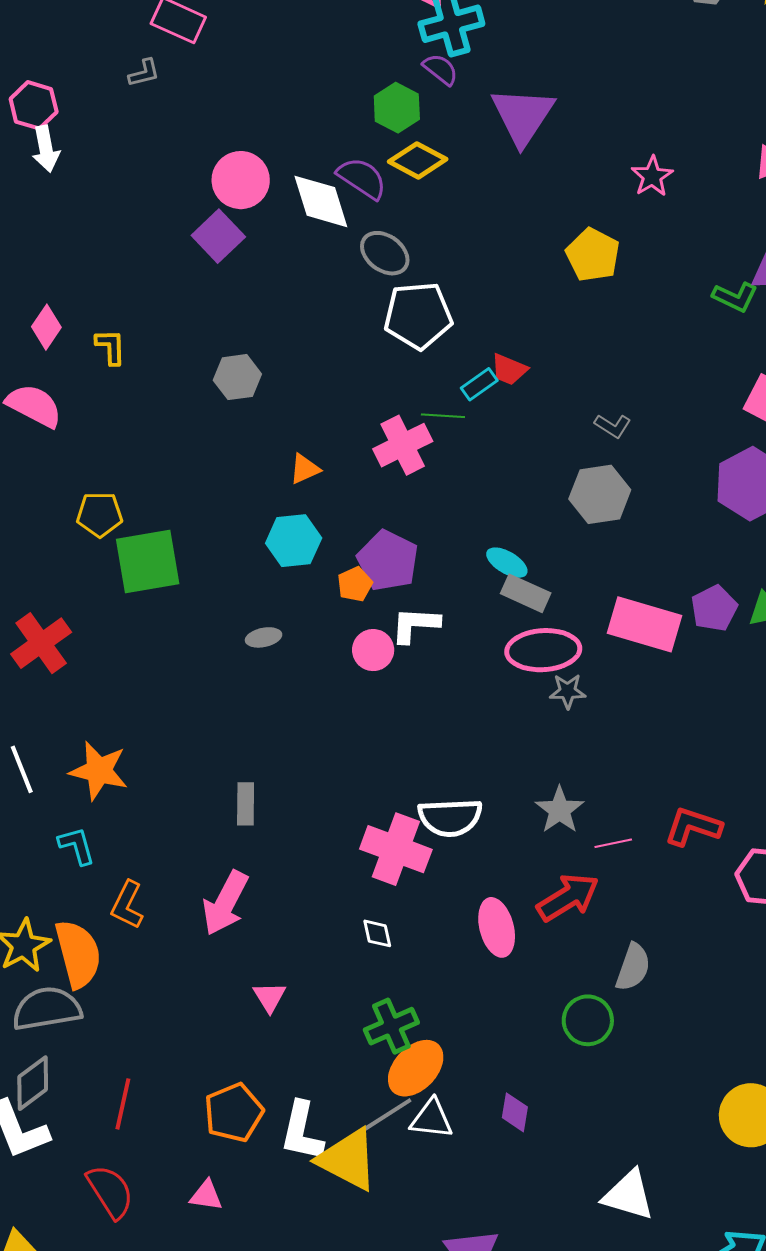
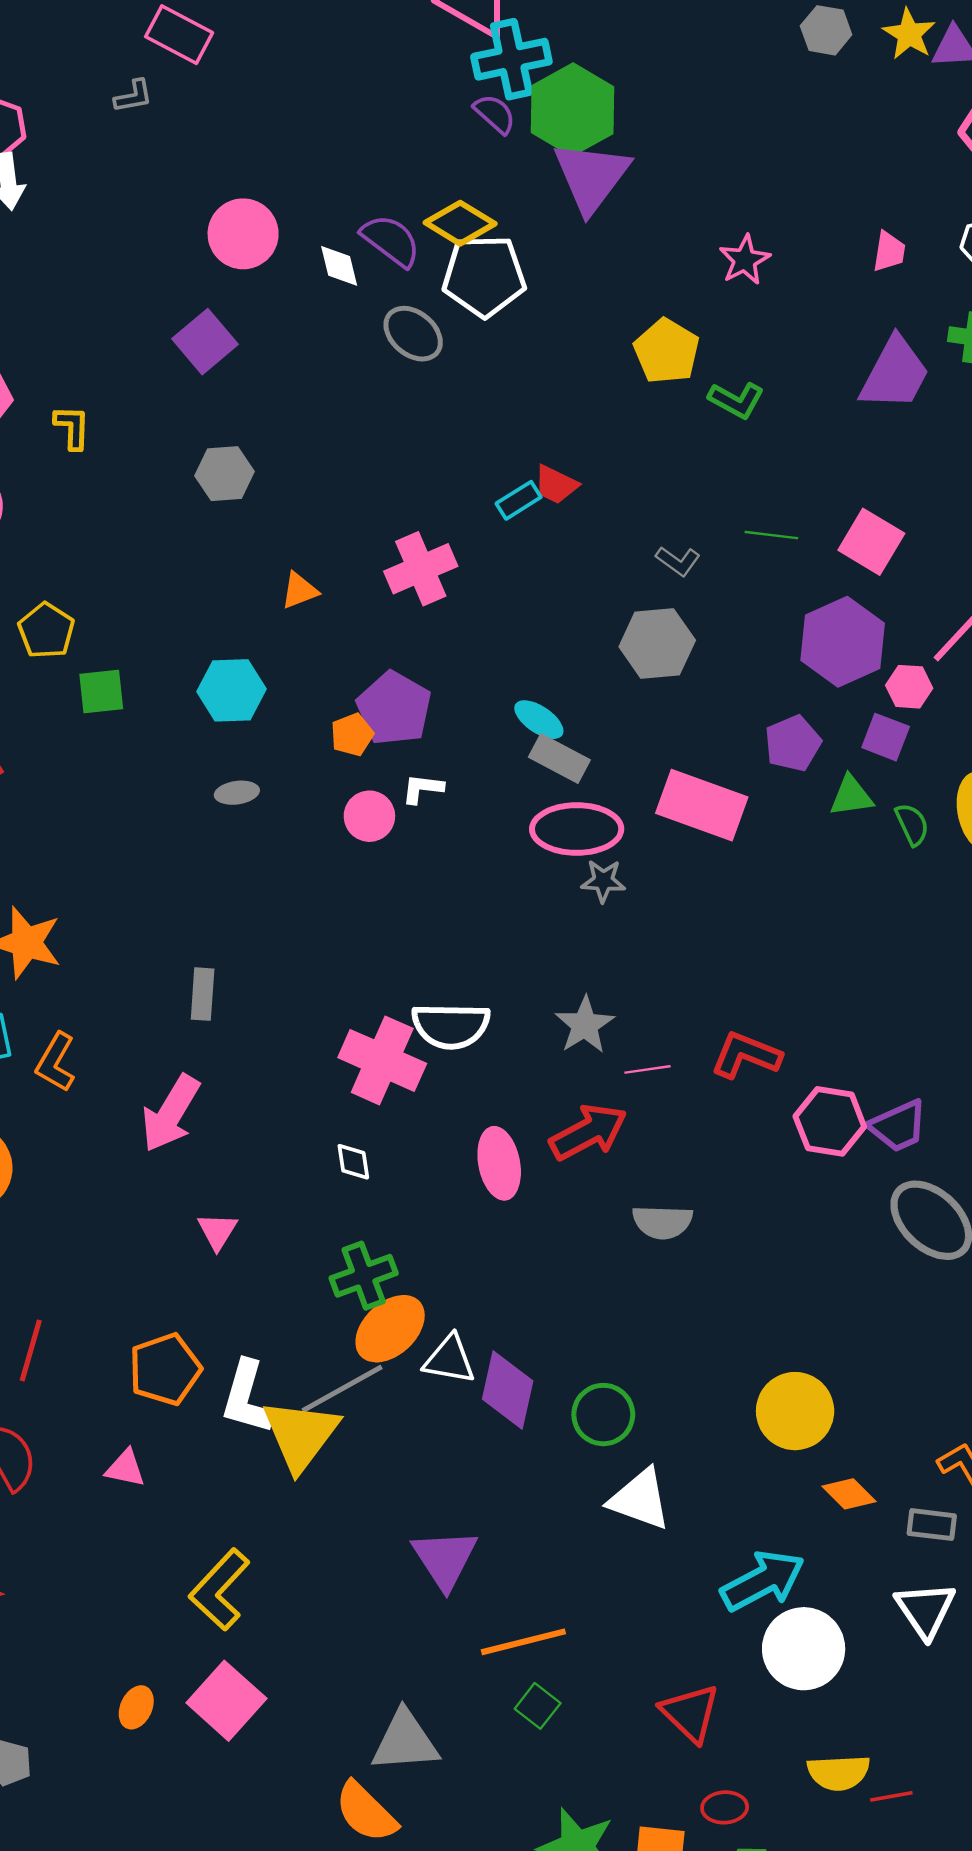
green hexagon: (397, 108) -> (572, 110), moved, size x1.5
white diamond: (321, 201) -> (339, 266), size x0.6
purple square: (218, 236) -> (205, 342), moved
green L-shape: (735, 297) -> (736, 400), moved
white pentagon: (418, 316) -> (484, 276), moved
green line: (443, 416) -> (771, 535), moved
yellow pentagon: (100, 514) -> (46, 631), turned 30
cyan hexagon: (294, 541) -> (232, 690), moved
green square: (148, 561) -> (101, 692), size x0.6
purple pentagon: (714, 608) -> (793, 743), moved
white L-shape: (415, 625) -> (423, 789), size x0.7
orange L-shape: (127, 905) -> (56, 1062), moved
gray semicircle: (633, 967) -> (662, 1222), turned 69
green circle: (588, 1020) -> (603, 1415), moved
purple diamond: (515, 1112) -> (508, 1390), size x1.6
white triangle: (432, 1119) -> (449, 1359), moved
yellow triangle: (348, 1159) -> (301, 1435), turned 36

